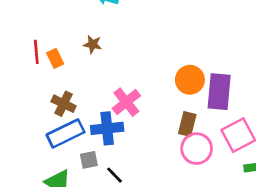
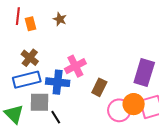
orange circle: (190, 80) -> (134, 104), moved
brown rectangle: (187, 124) -> (99, 87), moved
gray square: (89, 160) -> (40, 102), size x1.5

